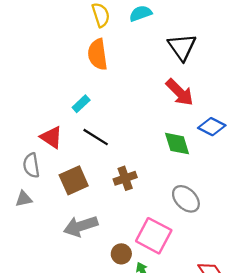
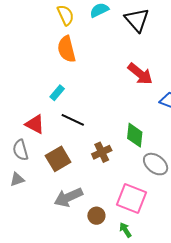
black triangle: (182, 47) -> (137, 20), moved
green diamond: (177, 144) -> (135, 135), moved, turned 30
brown circle: (121, 254) -> (96, 216), moved

